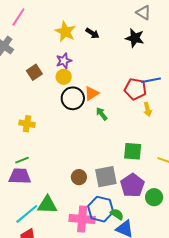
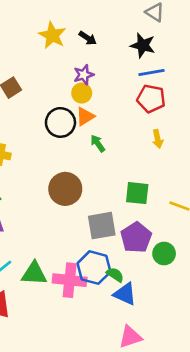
purple star: (64, 61) -> (84, 75), moved
yellow circle: (64, 77) -> (82, 93), moved
blue line: (151, 80) -> (151, 72), moved
red pentagon: (135, 89) -> (151, 99), moved
brown circle: (79, 177) -> (65, 189), moved, size x1.6
green triangle: (47, 205) -> (34, 273), moved

